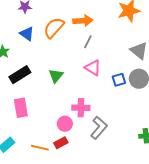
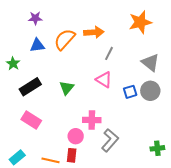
blue triangle: (27, 34) -> (37, 45), turned -42
gray line: (88, 42) -> (109, 53), moved
pink rectangle: (21, 108) -> (31, 120), turned -48
red rectangle: (61, 143) -> (72, 155), turned -56

